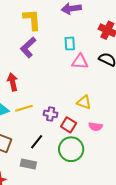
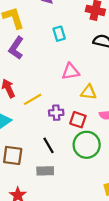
pink triangle: (80, 62) -> (71, 72), moved
yellow line: (24, 108) -> (33, 99), moved
black line: (37, 142) -> (48, 145), turned -56

